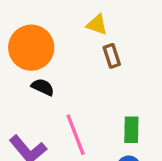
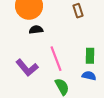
black semicircle: (43, 87) -> (36, 30), turned -32

